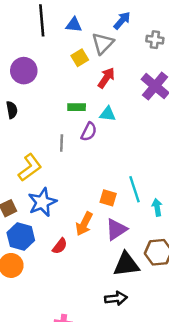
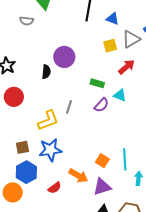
purple circle: (24, 71) -> (64, 57), moved
gray line: (62, 143) -> (69, 107), moved
orange arrow: (84, 224) -> (78, 176), turned -102

